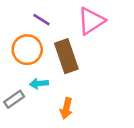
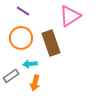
purple line: (42, 20) -> (23, 11), moved
orange arrow: (66, 108) -> (35, 83), moved

